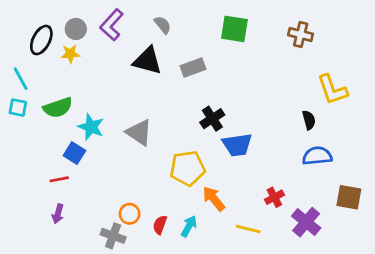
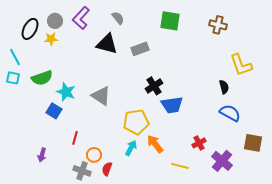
blue semicircle: (317, 156) -> (230, 113), turned 35
red line: (59, 179) -> (75, 138), moved, turned -64
red semicircle: (160, 225) -> (107, 169), moved
cyan arrow: (189, 226) -> (131, 148), moved

